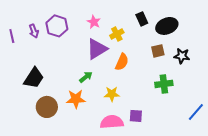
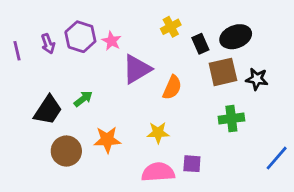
black rectangle: (142, 19) -> (200, 44), moved
pink star: (94, 22) -> (111, 41), moved
yellow cross: (117, 34) -> (171, 27), moved
brown square: (158, 51) -> (223, 72), size x1.5
green arrow: (86, 77) -> (83, 99), moved

